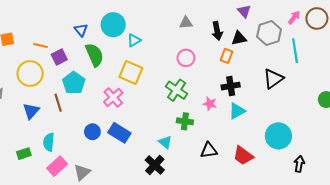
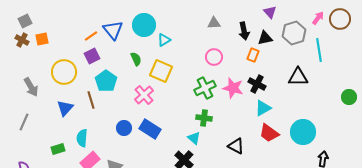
blue triangle: (81, 30) -> (113, 30), size x1.5
orange line: (40, 45) -> (91, 36), moved, turned -48
green semicircle: (95, 55) -> (136, 59), moved, size x0.6
black triangle: (273, 79) -> (298, 77), turned 35
black cross: (231, 86) -> (257, 84), turned 36
green cross: (177, 90) -> (205, 88), turned 30
pink star: (210, 104) -> (233, 88), moved, size x1.5
green cross: (185, 121) -> (204, 118), moved
black triangle: (209, 150) -> (236, 146), turned 36
red trapezoid: (243, 156) -> (269, 133), moved

